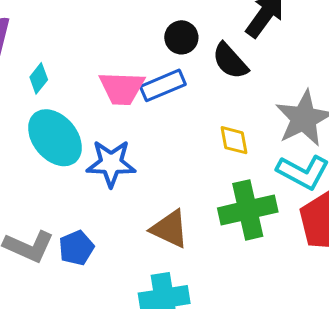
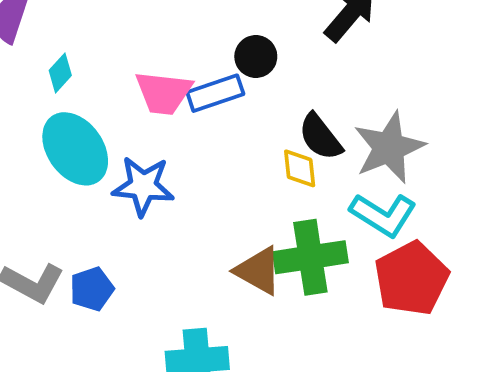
black circle: (181, 37) -> (256, 57), moved
black semicircle: (230, 61) -> (320, 137), moved
brown triangle: (170, 229) -> (258, 271), moved

